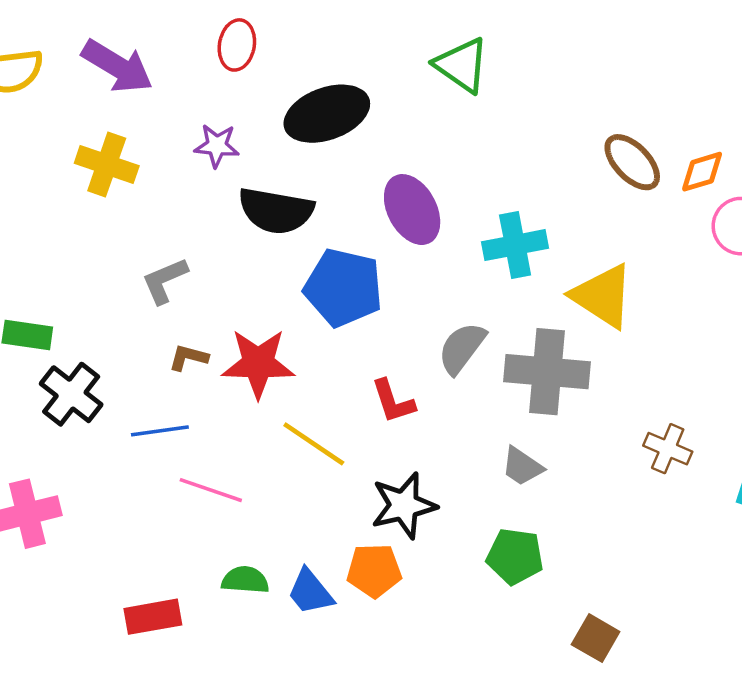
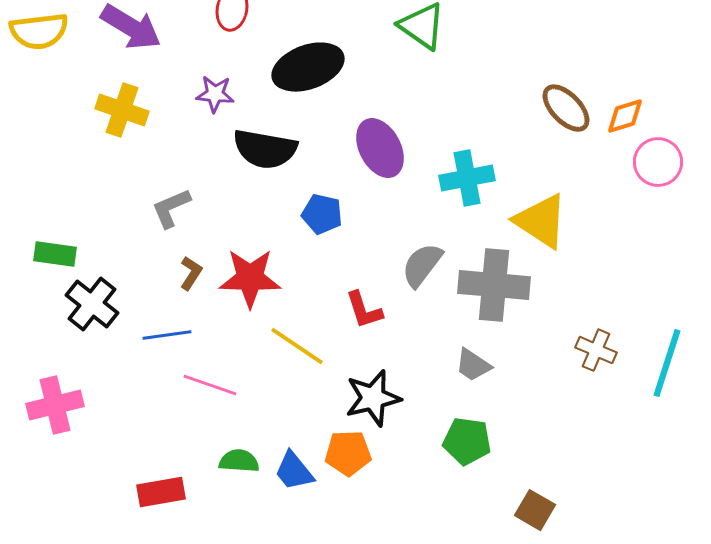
blue pentagon: (343, 288) -> (322, 214), size x0.6
brown L-shape: (188, 357) -> (191, 273), turned 108

